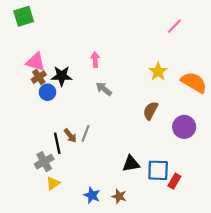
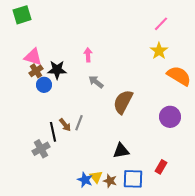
yellow star: (158, 72) -> (159, 51), moved
brown semicircle: (151, 111) -> (123, 102), moved, size x1.4
blue square: (158, 170) -> (133, 179), moved
yellow triangle: (53, 183) -> (96, 177), moved, turned -32

